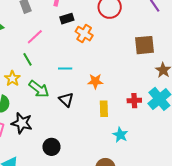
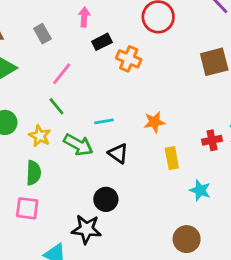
cyan line: (65, 69) -> (104, 121), moved
black star: (22, 123) -> (86, 229), moved
black circle: (51, 147) -> (106, 199), moved

